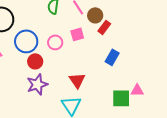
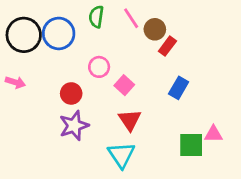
pink square: (77, 34) -> (124, 85), moved, turned -32
blue circle: (26, 41) -> (59, 33), moved

